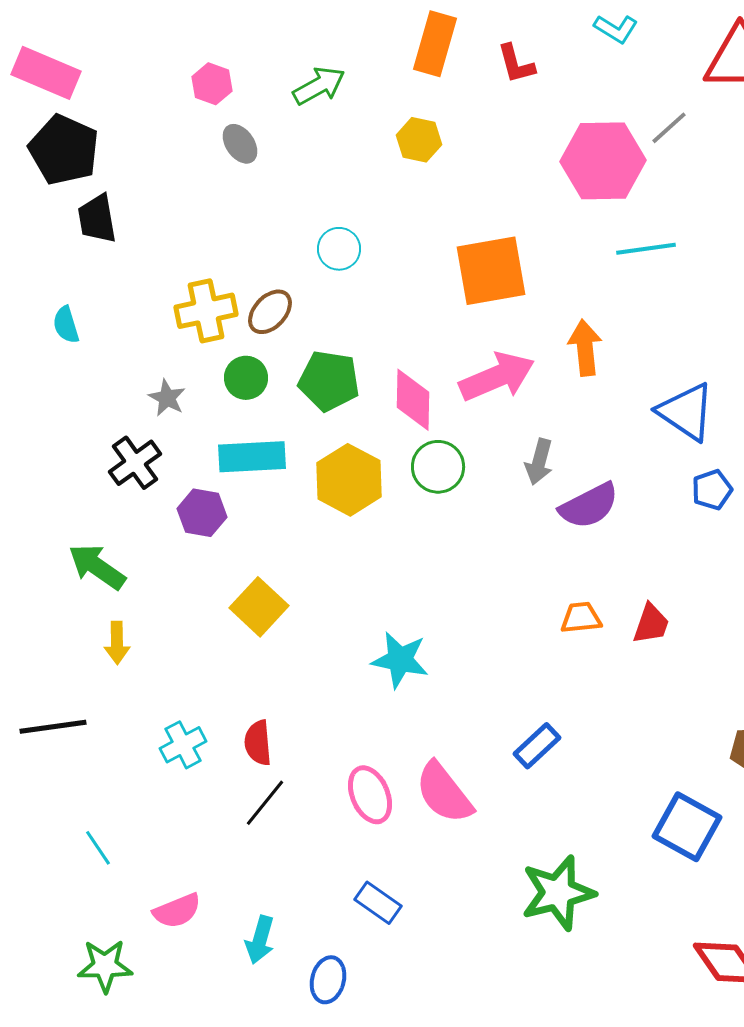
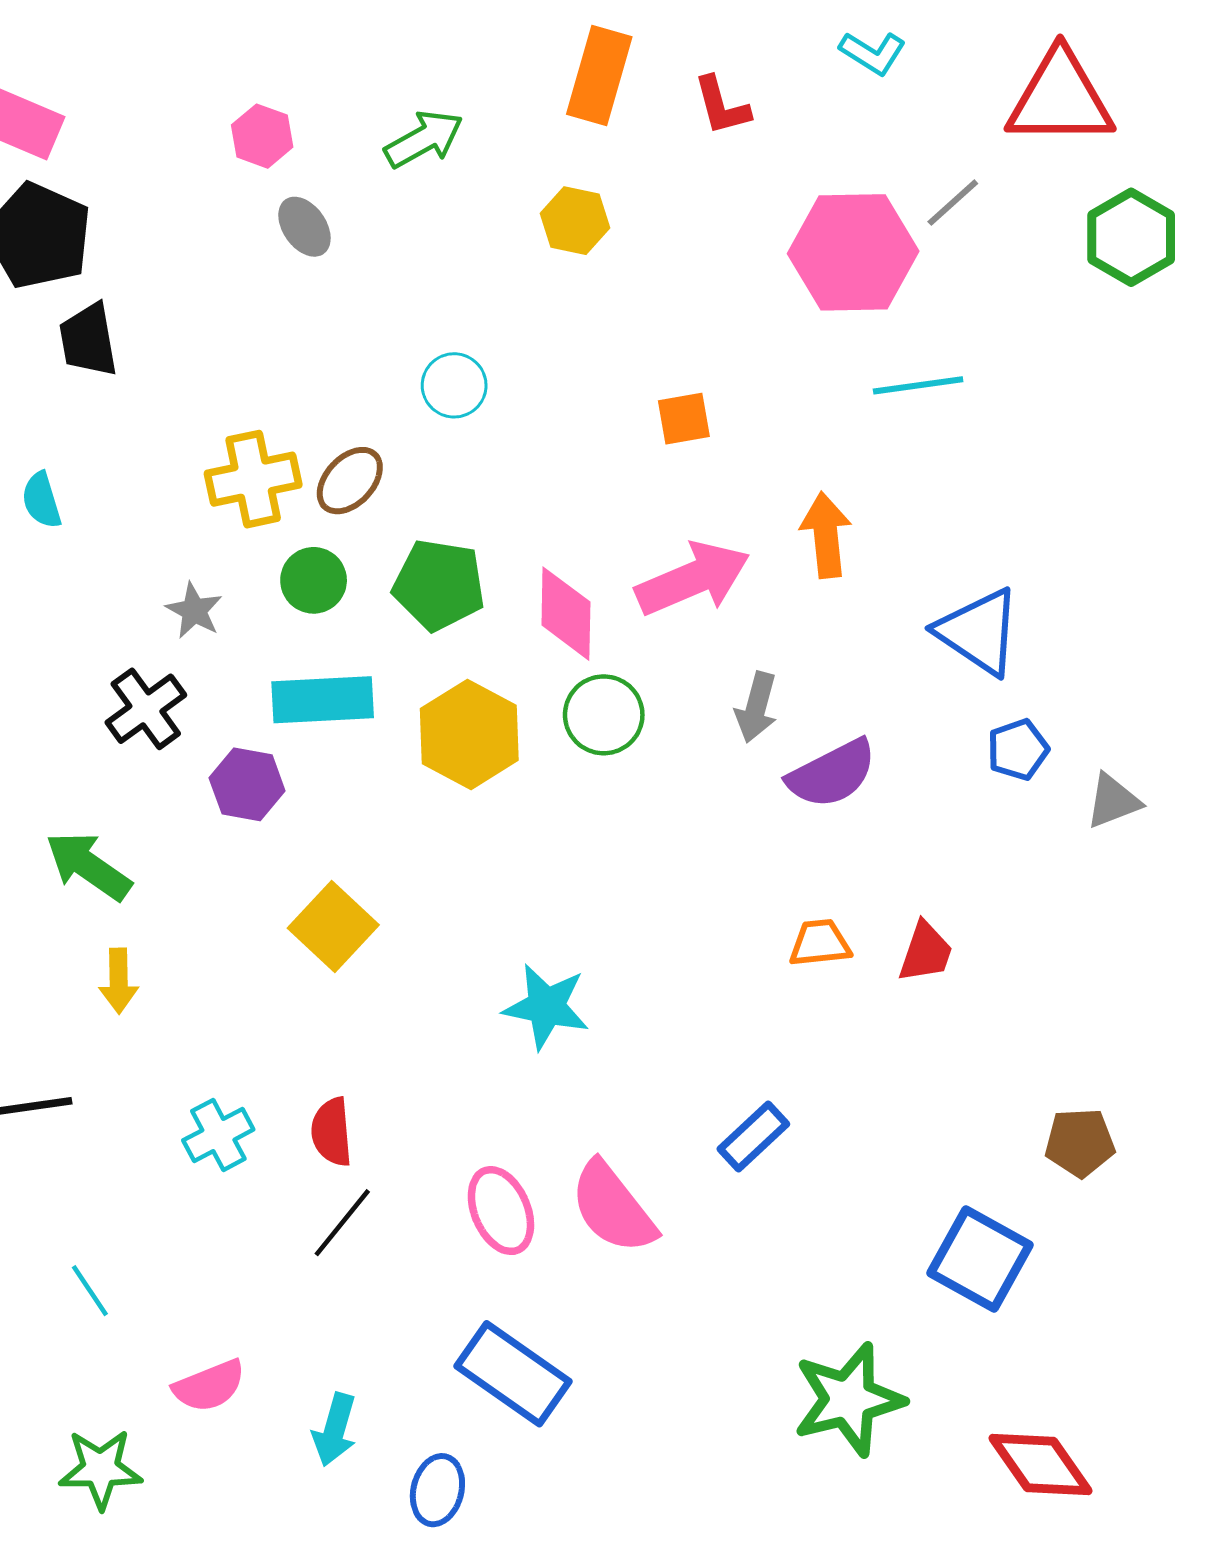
orange square: (491, 271) -> (684, 419), size x0.5
green star: (558, 893) -> (849, 1399), moved
blue rectangle: (378, 903) -> (513, 1374), size x1.6

